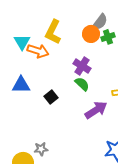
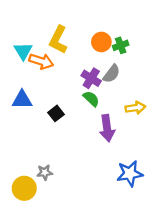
gray semicircle: (100, 22) -> (112, 74), moved
purple arrow: (96, 110) -> (107, 128), turned 115

